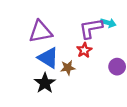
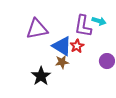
purple L-shape: (91, 28) -> (83, 26), turned -70
blue triangle: (48, 58) -> (62, 46), moved

